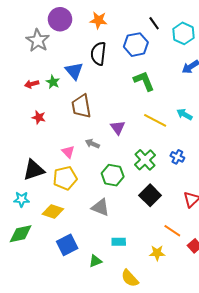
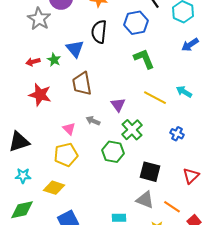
red star: (39, 117) -> (40, 95), size x1.6
green cross: (145, 160) -> (132, 130), moved
black triangle: (34, 170) -> (19, 142), moved
black square: (150, 195) -> (150, 172), turned -30
gray triangle: (100, 207) -> (145, 200), moved

